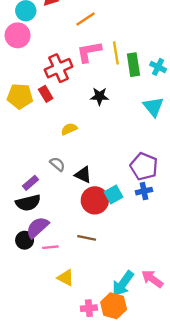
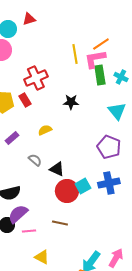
orange line: (85, 19) -> (101, 44), moved
pink L-shape: (89, 52) -> (95, 59), moved
yellow line: (116, 53) -> (75, 54), moved
purple pentagon: (144, 166) -> (109, 147), moved
purple rectangle: (30, 183) -> (12, 138), moved
blue cross: (144, 191) -> (109, 183), size x1.5
pink arrow: (152, 279) -> (116, 258), turned 84

